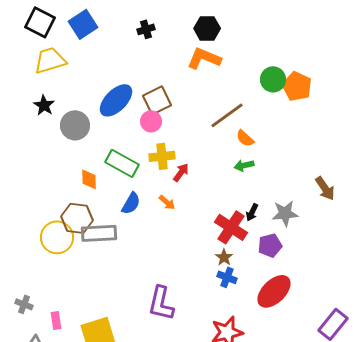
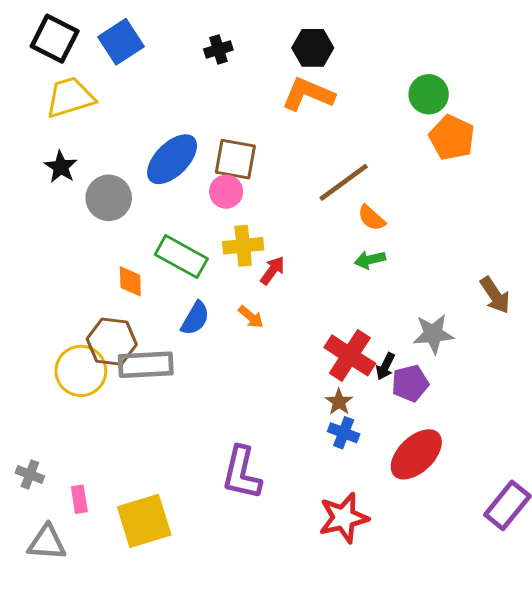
green circle: (273, 79) -> (429, 94), moved
brown square: (157, 100) -> (235, 159), turned 36
black arrow: (252, 212) -> (385, 366), moved

